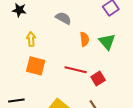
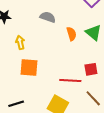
red line: (76, 70) -> (70, 80), moved
red square: (98, 79) -> (91, 69), turned 32

